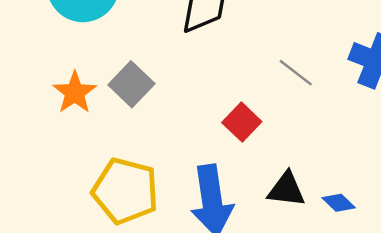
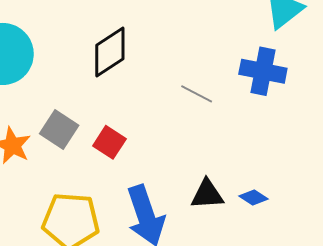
red square: (242, 122) -> (109, 142), moved

